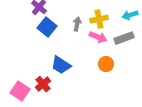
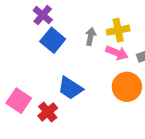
orange circle: (106, 64) -> (127, 87), size x1.5
pink square: (20, 91) -> (19, 101), moved

